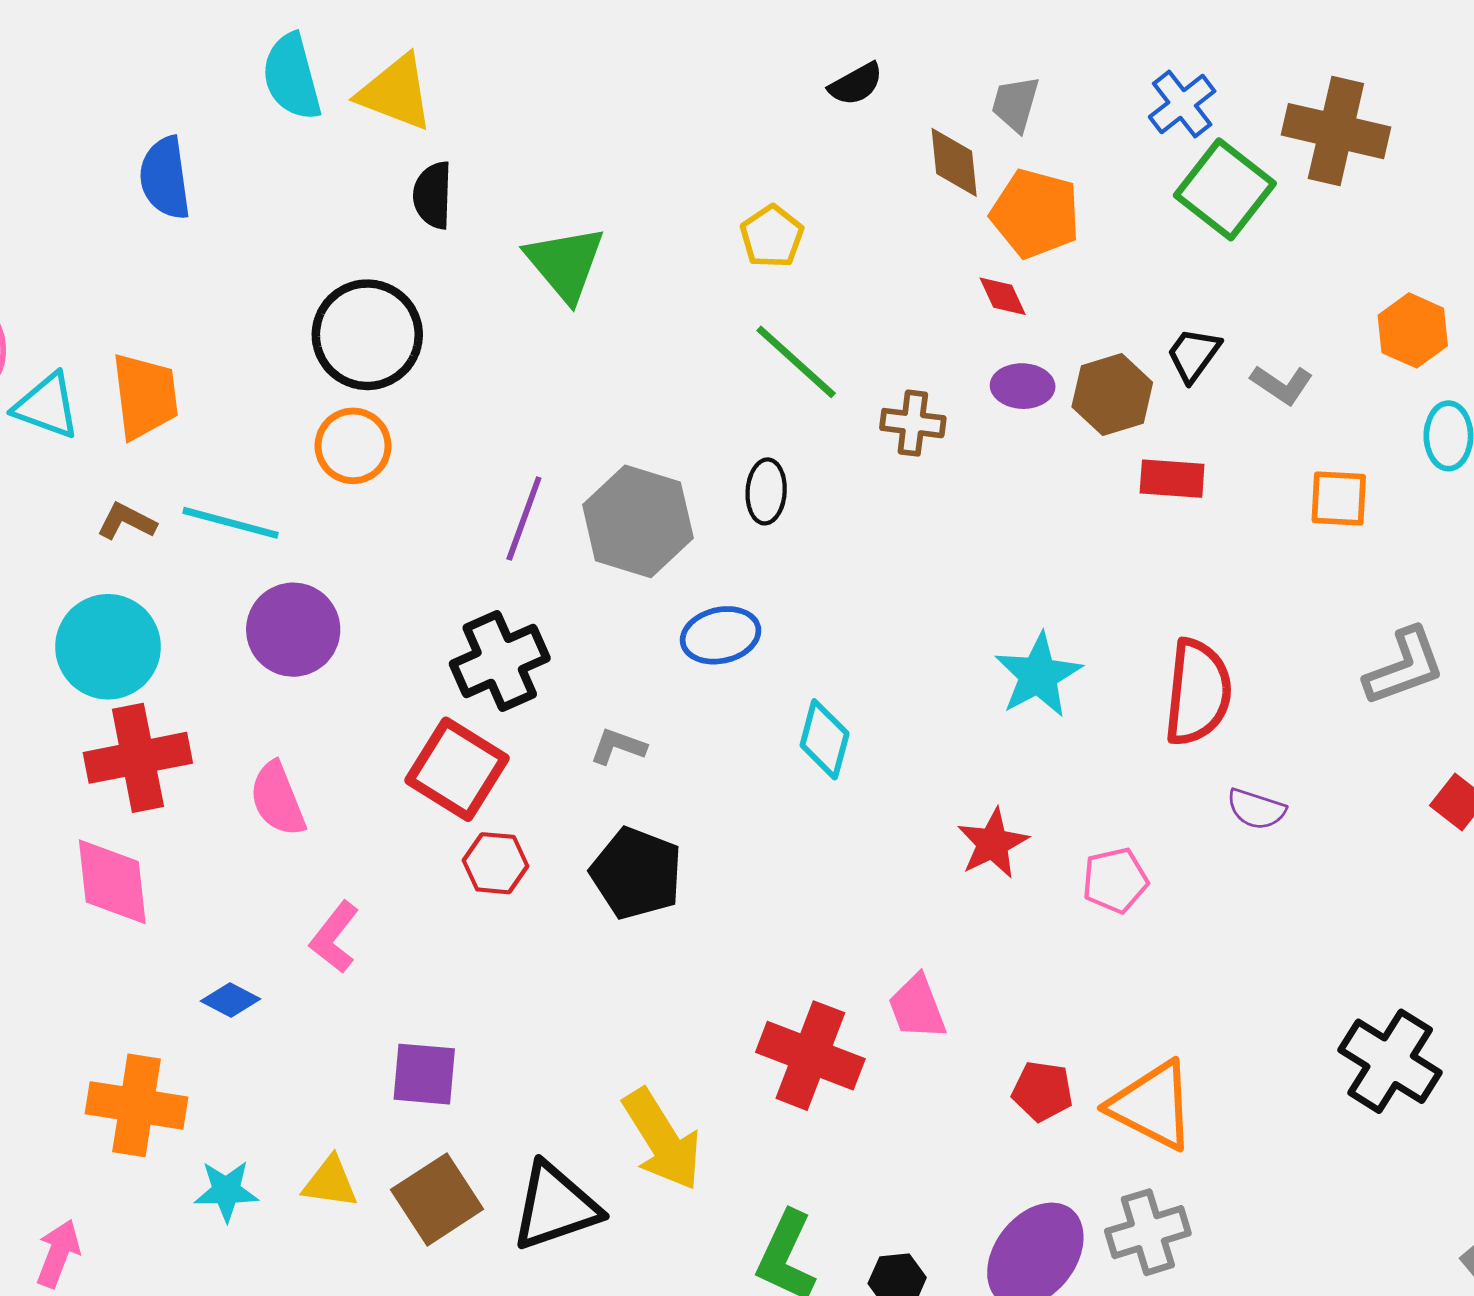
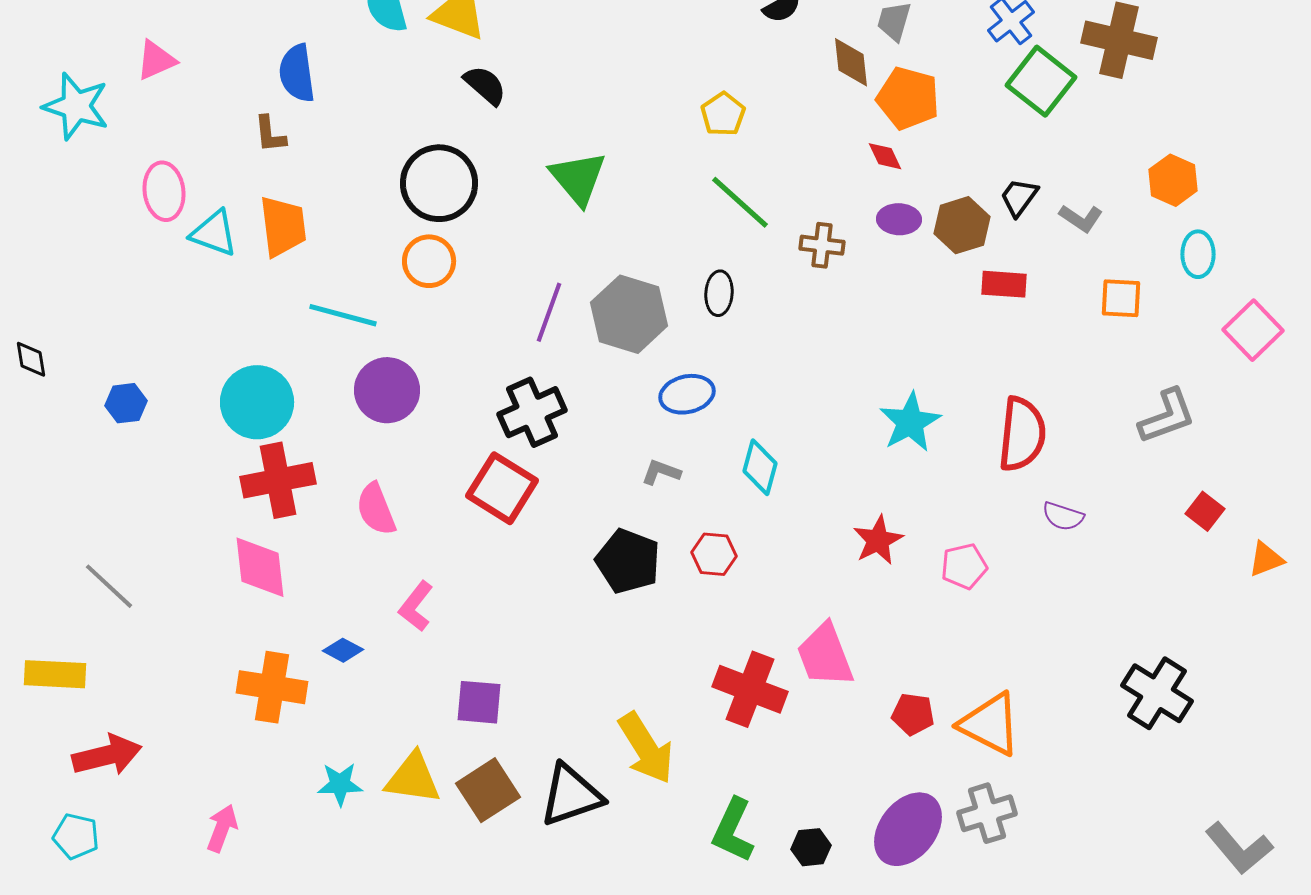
black semicircle: (433, 195) -> (485, 85), turned 129
green triangle: (565, 264) -> (578, 178), moved
brown L-shape: (127, 521) -> (270, 134), moved, turned -123
gray L-shape: (618, 746) -> (661, 472), moved
red hexagon: (495, 863) -> (714, 554), moved
pink trapezoid: (917, 1007) -> (825, 655), size x1.4
orange cross: (137, 1105) -> (272, 687), moved
yellow triangle: (330, 1182) -> (413, 778), size x1.4

